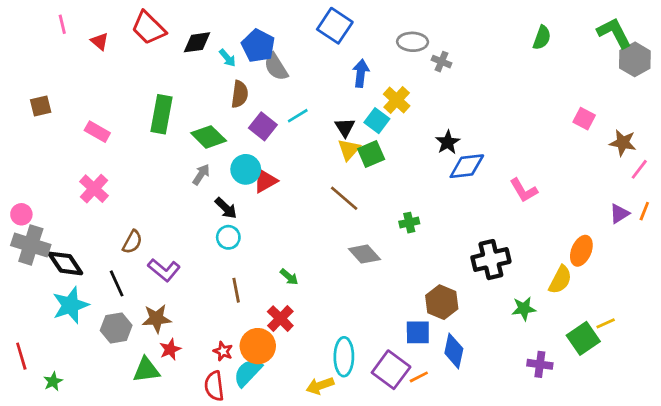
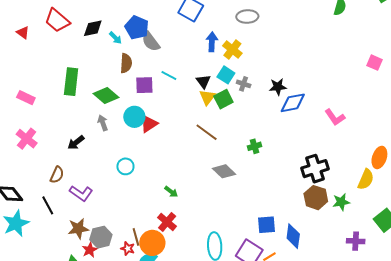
gray cross: (442, 62) -> (244, 84), moved
yellow cross: (397, 100) -> (232, 50), moved
cyan line: (298, 116) -> (169, 76), turned 63
purple square: (263, 126) -> (144, 85), turned -36
black star: (448, 142) -> (278, 87), turned 30
gray arrow: (201, 174) -> (103, 123), turned -49
black arrow: (226, 208) -> (76, 143), moved, turned 102
brown line: (236, 290) -> (136, 237), moved
brown hexagon: (442, 302) -> (316, 198), moved
gray hexagon: (116, 328) -> (101, 237), moved

